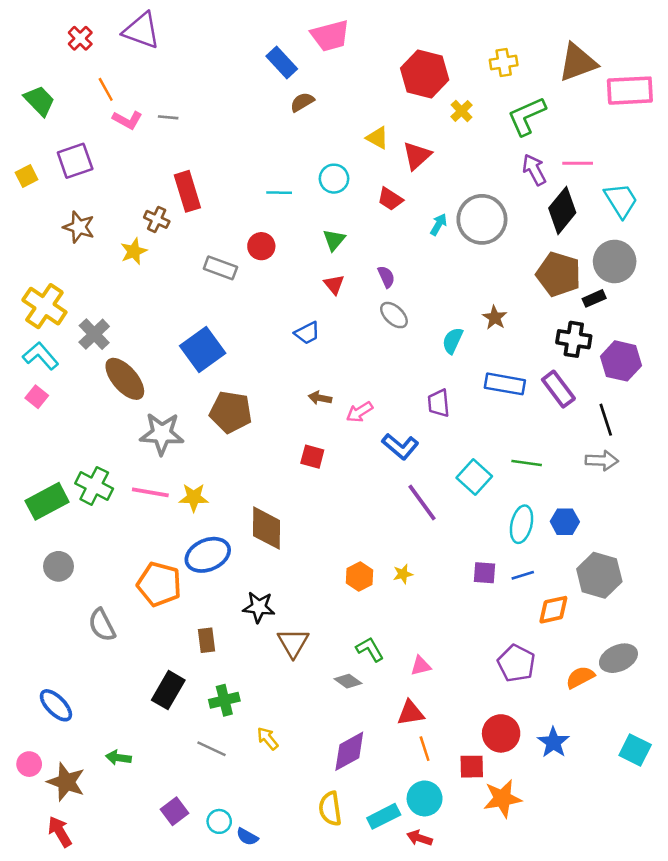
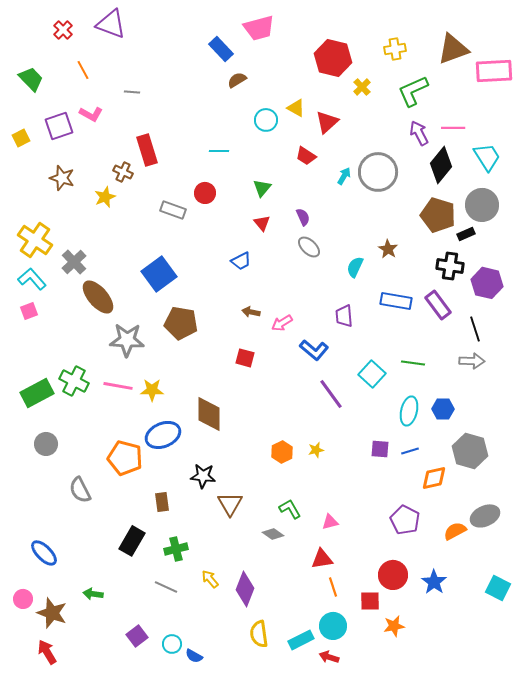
pink L-shape: (127, 120) -> (91, 114), moved
cyan circle: (334, 179) -> (266, 120), moved
pink square: (37, 397) -> (29, 311), turned 30
purple diamond: (349, 751) -> (245, 589), moved, turned -40
orange star: (502, 798) -> (394, 626), size x0.7

